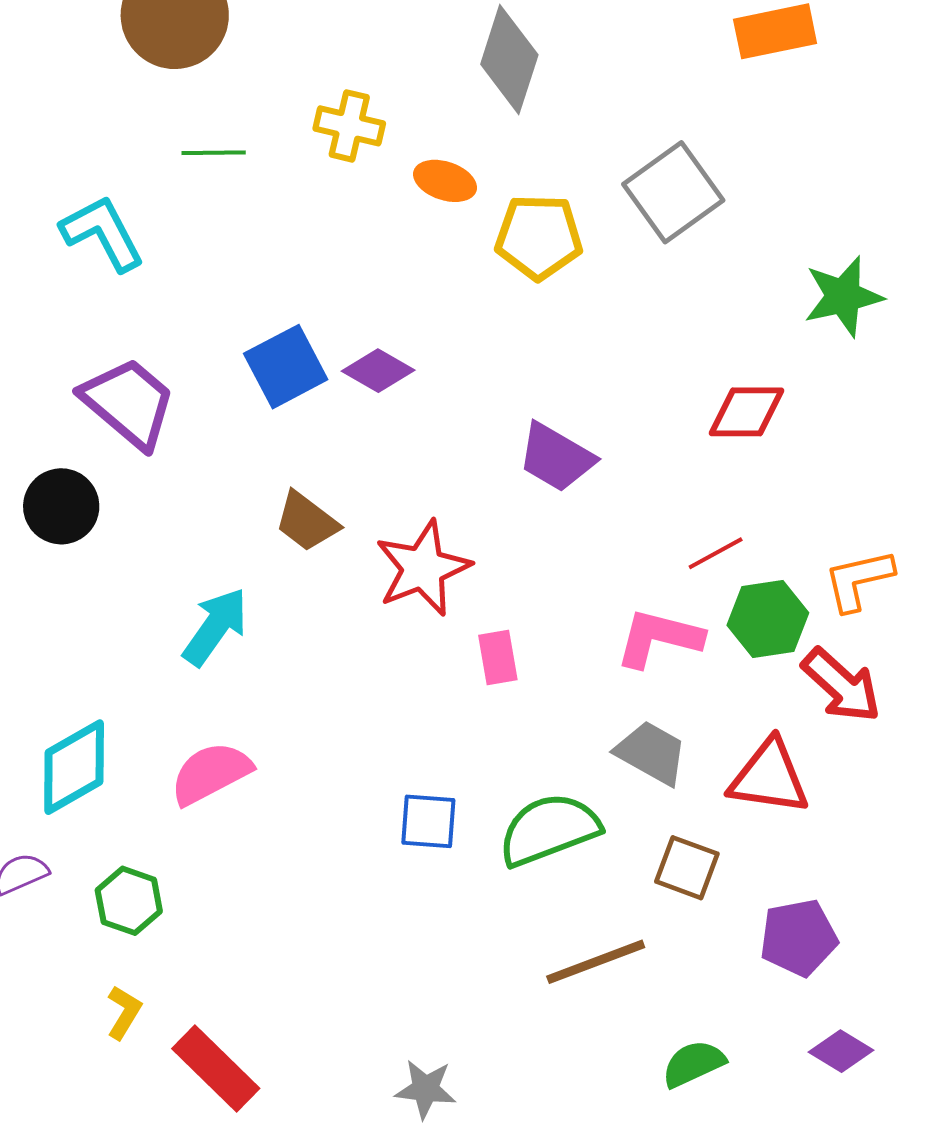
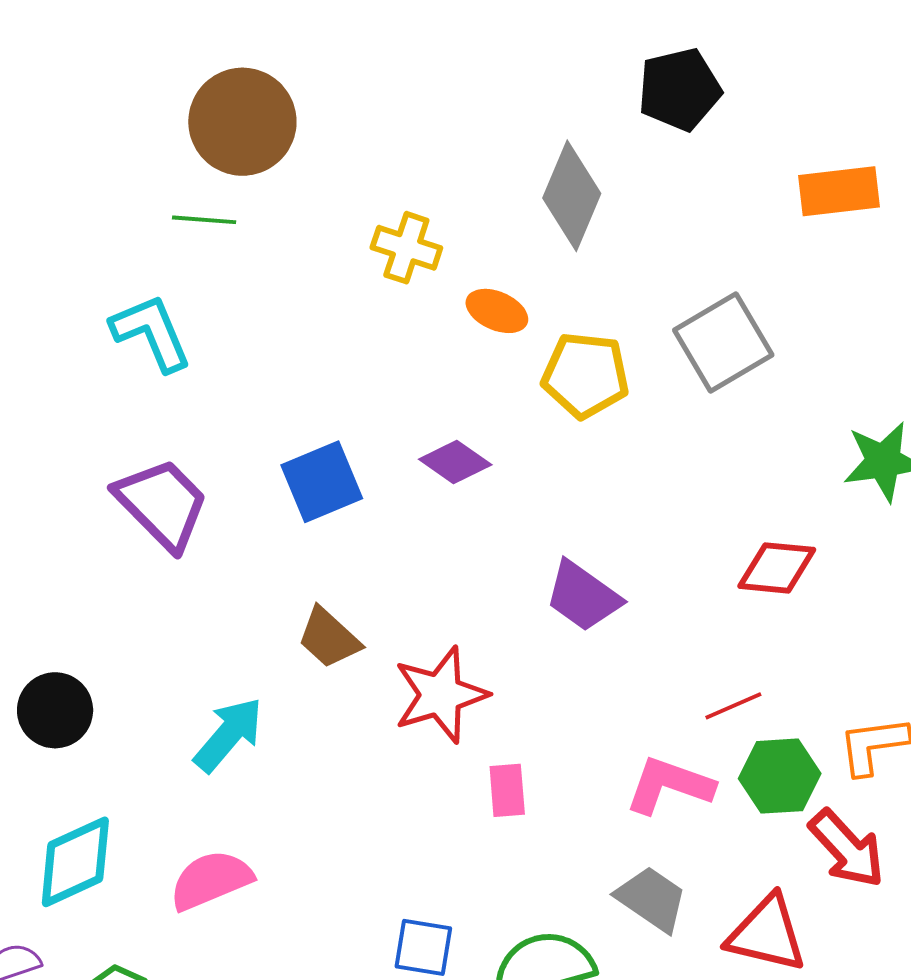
green line: (214, 153) -> (204, 220), moved
purple diamond: (378, 371) -> (455, 462), moved
black circle: (61, 506) -> (55, 710), moved

